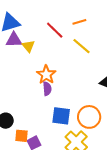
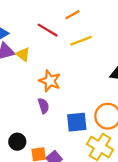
yellow line: (82, 46) -> (81, 41), turned -48
purple semicircle: (47, 89) -> (44, 106), moved

